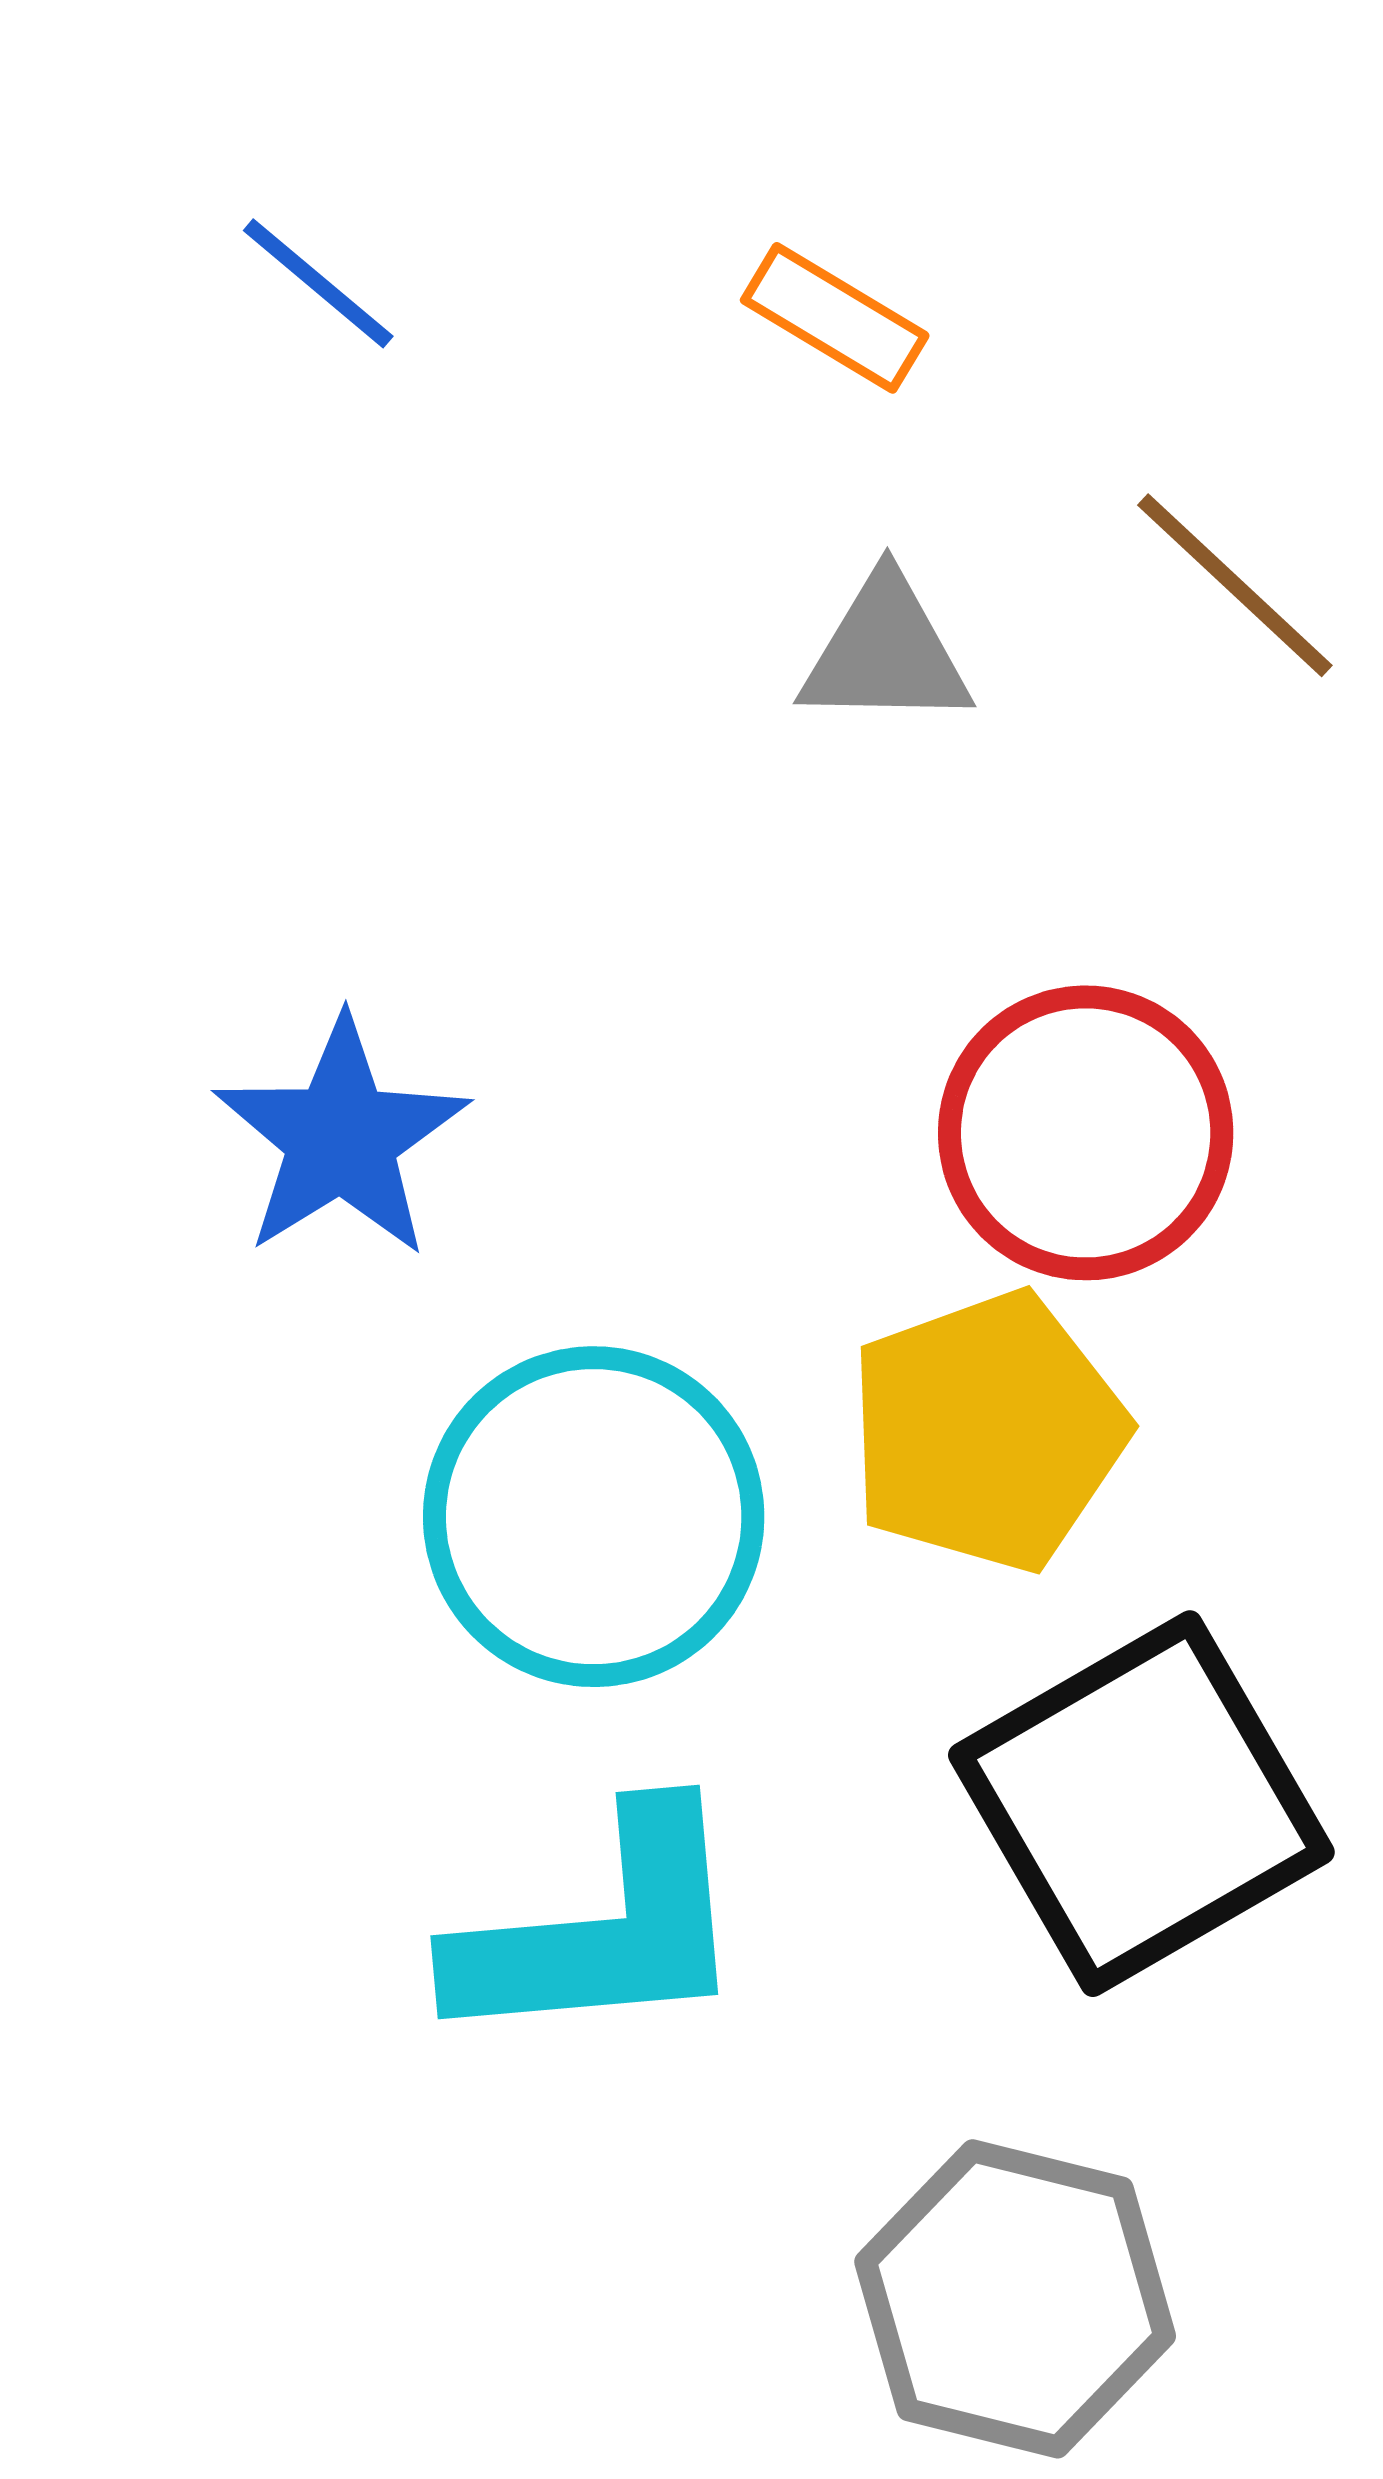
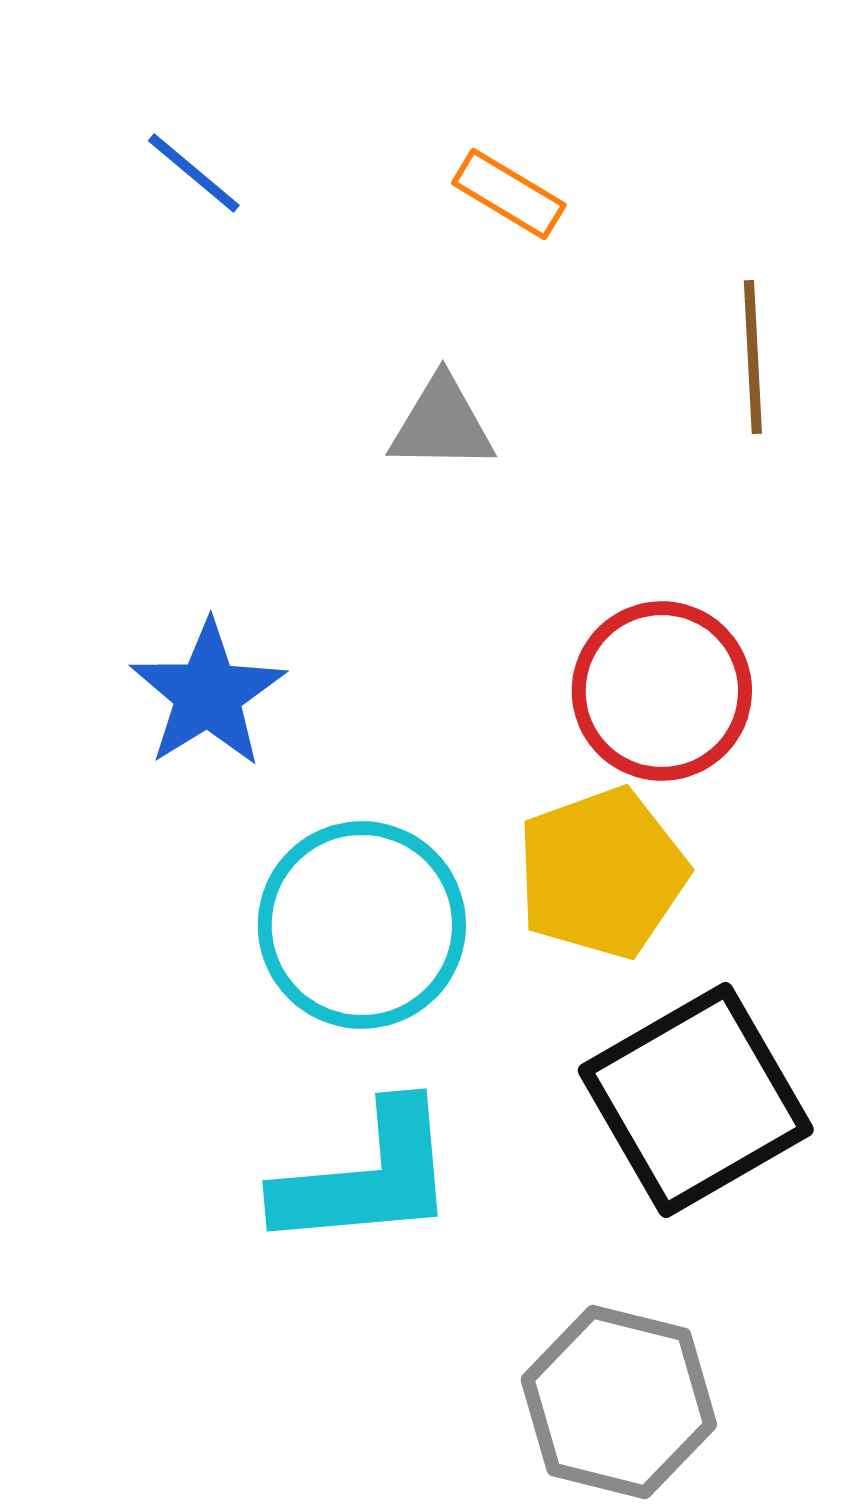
brown line: (1235, 585) -> (753, 357), turned 44
gray triangle: (886, 652) -> (442, 424), moved

